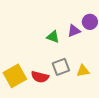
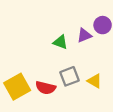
yellow triangle: (83, 71) -> (95, 81), turned 40

